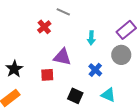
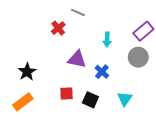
blue cross: (95, 70) -> (102, 72), moved
red square: (47, 75) -> (67, 94), moved
cyan triangle: (108, 95) -> (125, 99), turned 42

